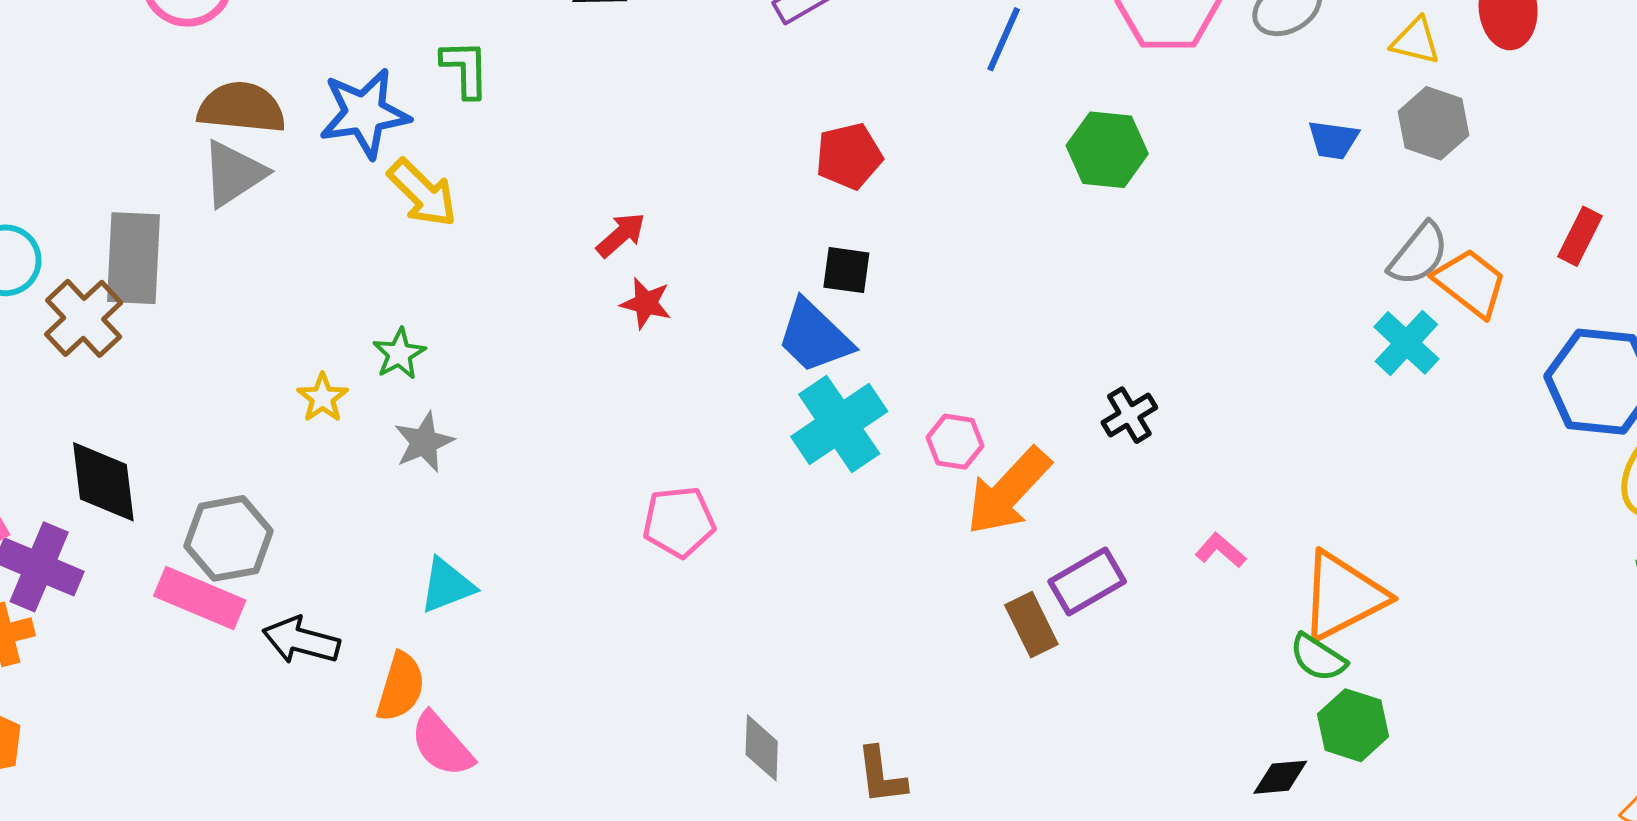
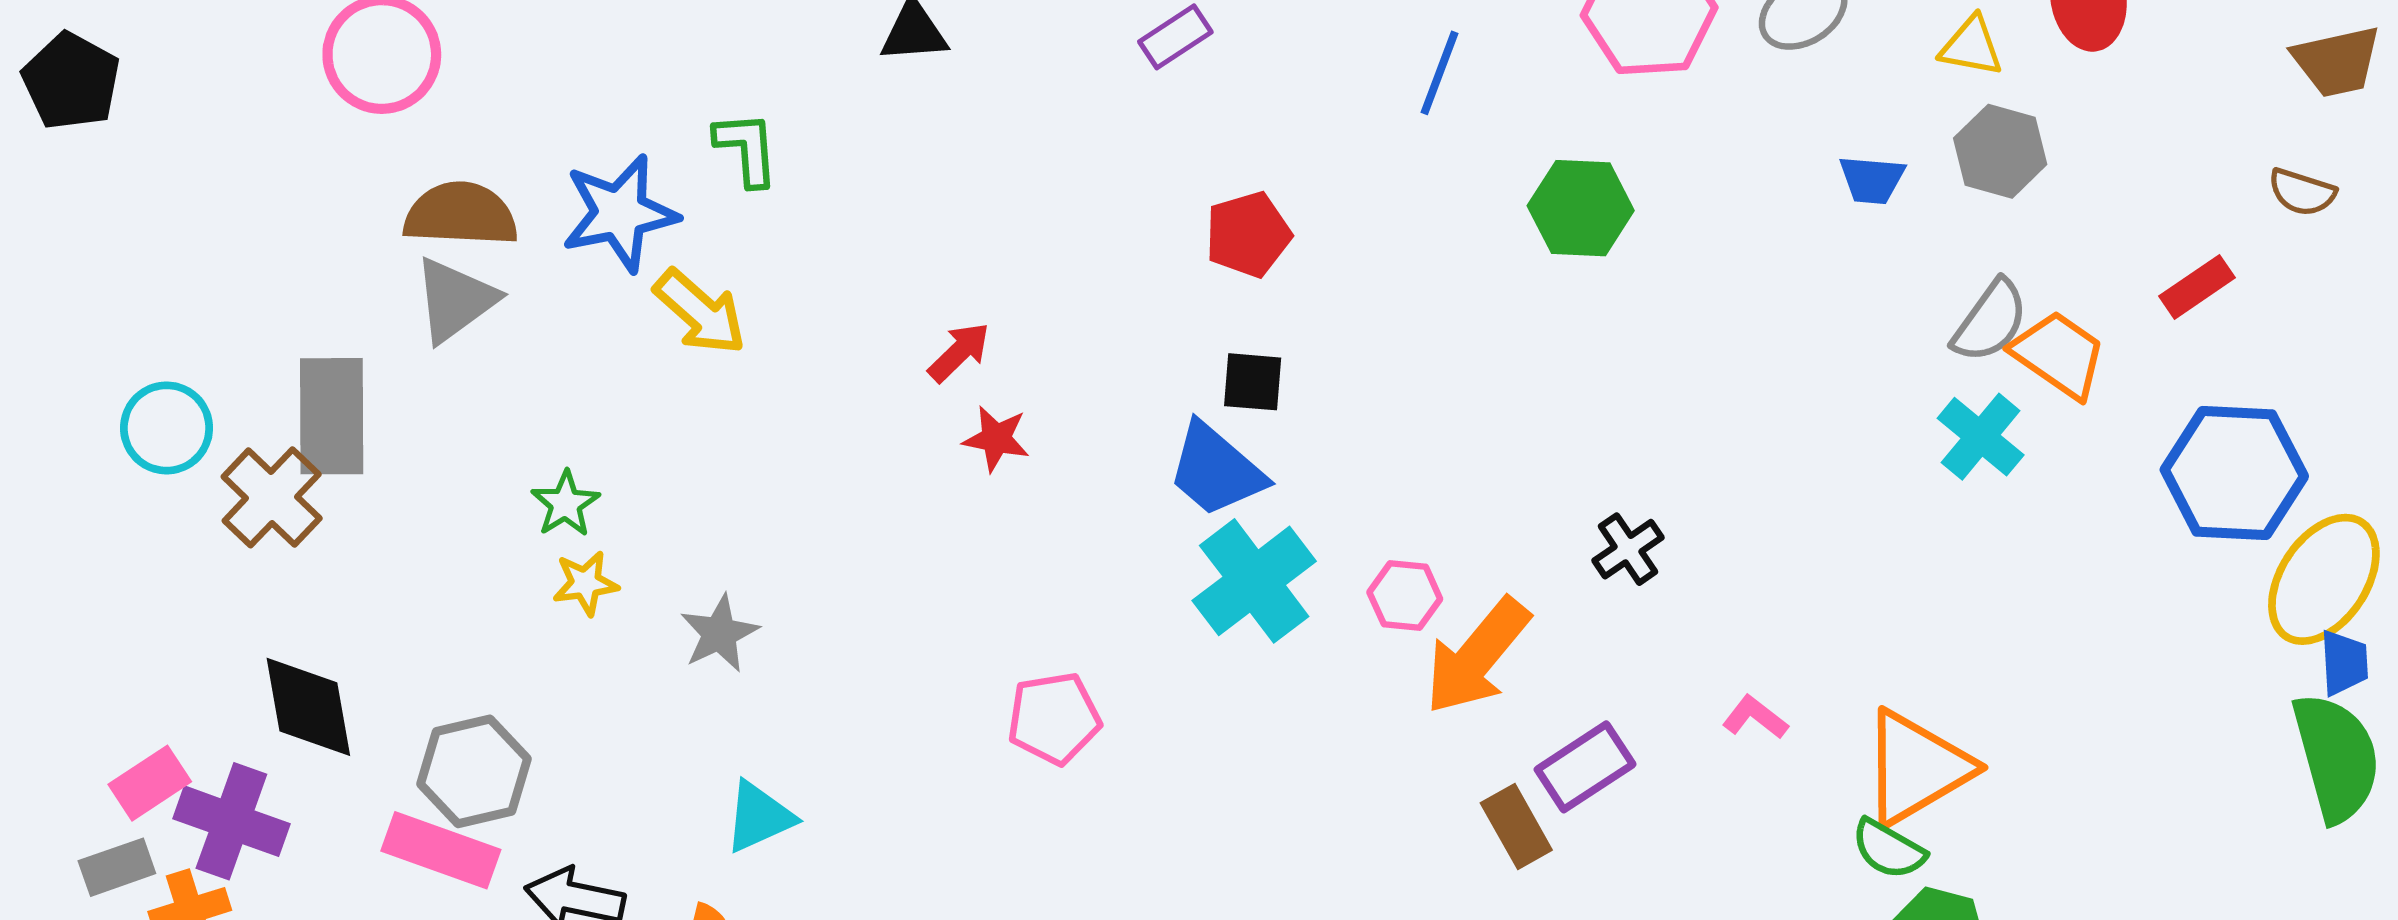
red rectangle: (1580, 236) -> (2197, 287), turned 32
green star: (399, 354) -> (565, 504), moved
yellow star: (323, 398) -> (585, 583), turned 30

